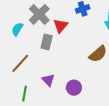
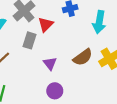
purple triangle: (48, 80) -> (50, 63), moved

